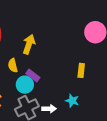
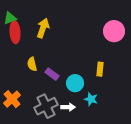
yellow arrow: (29, 44) -> (43, 28), moved
cyan circle: (25, 85) -> (75, 83), moved

